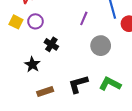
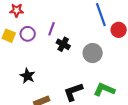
purple line: (84, 18) -> (51, 29), moved
black cross: (51, 44) -> (63, 44), moved

